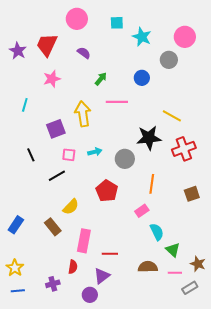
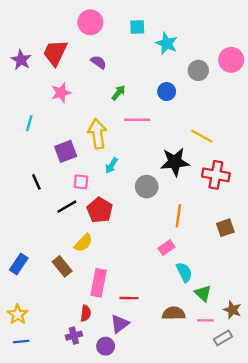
pink circle: (185, 37) -> (231, 60), moved
red cross: (184, 149) -> (216, 175), turned 30
cyan arrow: (95, 152) -> (111, 165), moved, turned 136
red pentagon: (107, 191) -> (100, 210), moved
purple cross: (53, 284) -> (74, 336), moved

